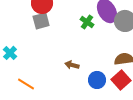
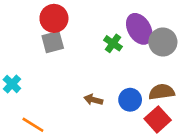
blue circle: (97, 80) -> (130, 100), moved

